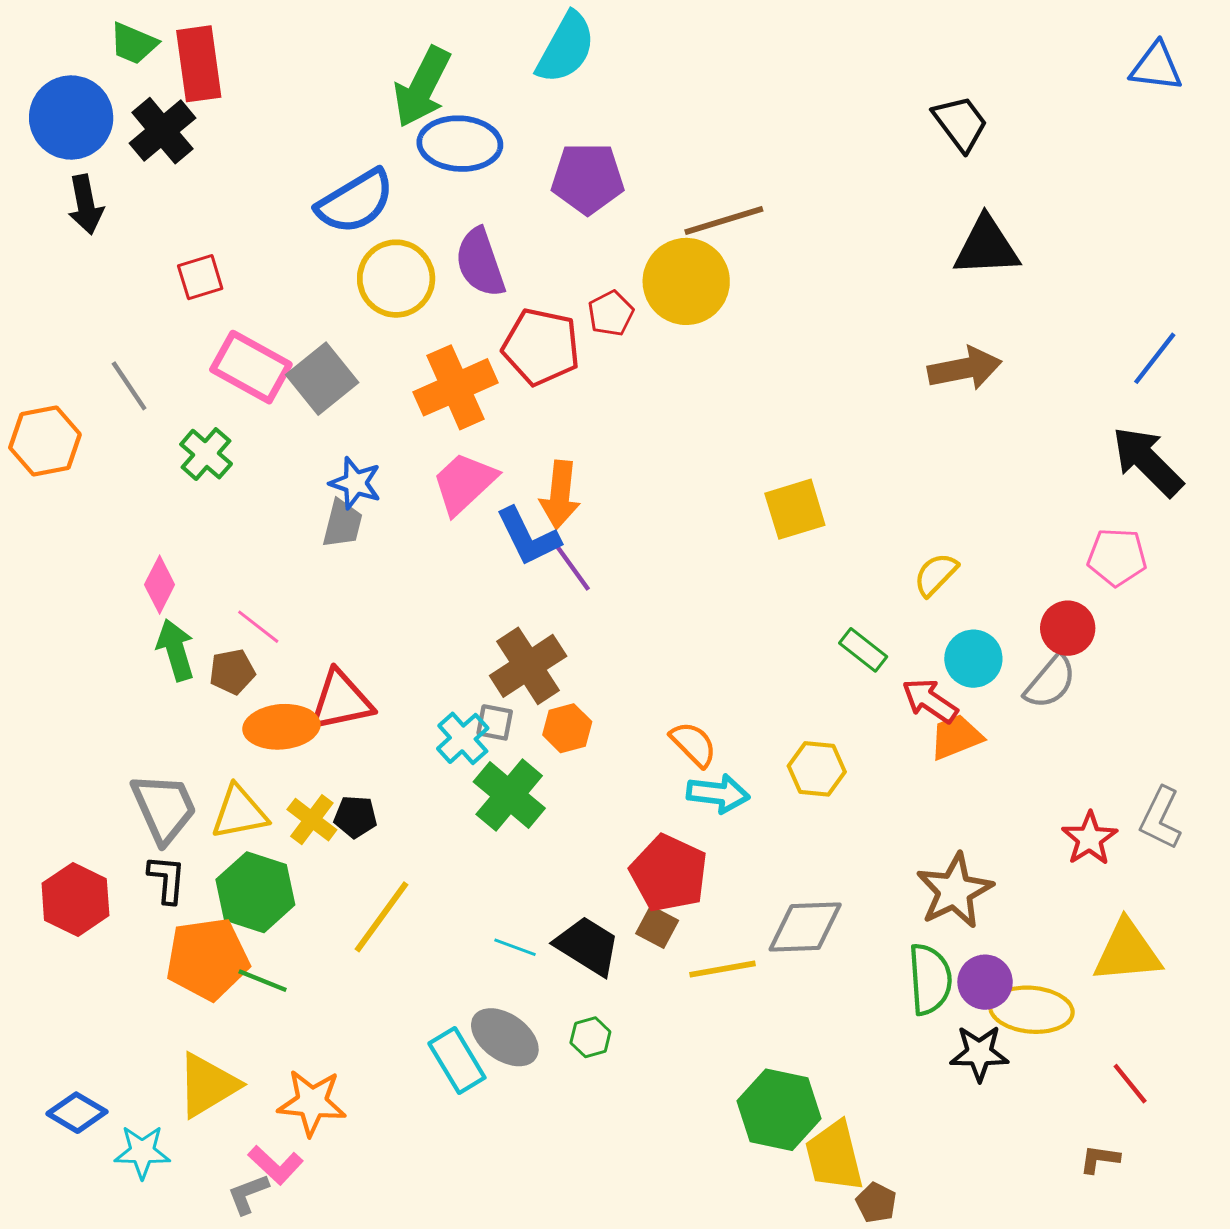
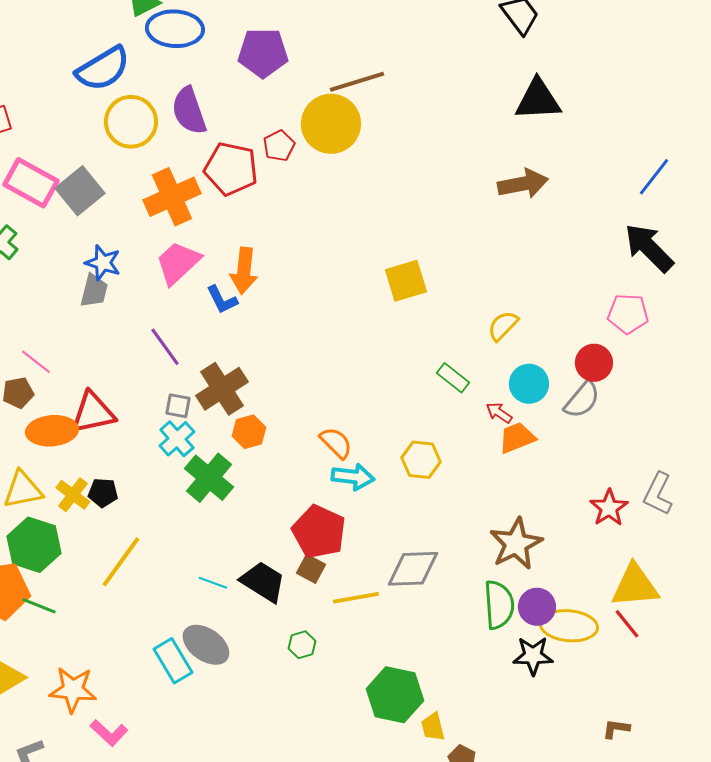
blue L-shape: (528, 537) -> (222, 300), size x0.7
purple line: (570, 564) -> (165, 347), moved
red arrow: (930, 701) -> (499, 413), size x0.7
gray square: (495, 722) -> (178, 406), moved
green hexagon: (590, 1037) -> (302, 645), moved
red line: (1130, 1084) -> (627, 624), moved
yellow trapezoid: (834, 1156) -> (433, 727), size x0.6
pink L-shape: (276, 1165) -> (109, 733), moved

